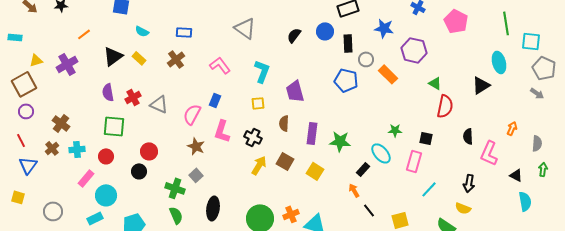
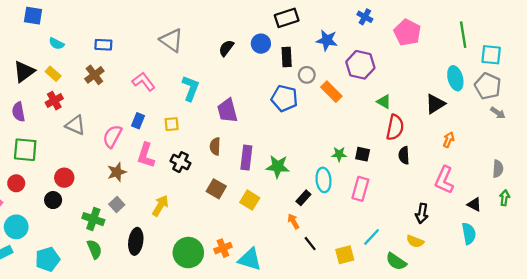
gray pentagon: (544, 68) -> (488, 86), moved
red cross: (133, 97) -> (54, 101), moved
yellow square: (258, 103) -> (172, 124), moved
orange arrow: (512, 128) -> (449, 140), moved
black semicircle: (468, 136) -> (404, 155), moved
black square: (426, 138) -> (363, 154), moved
brown star: (196, 146) -> (117, 172), turned 30
cyan ellipse: (381, 153) -> (324, 180), turned 35
yellow arrow: (259, 165) -> (160, 206), moved
cyan line: (429, 189) -> (372, 237), moved
cyan semicircle: (525, 201) -> (469, 234), moved

